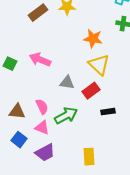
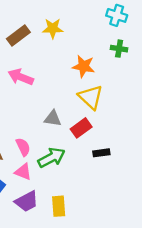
pink arrow: (40, 60) -> (21, 77), moved
yellow rectangle: (89, 157) -> (59, 206), moved

